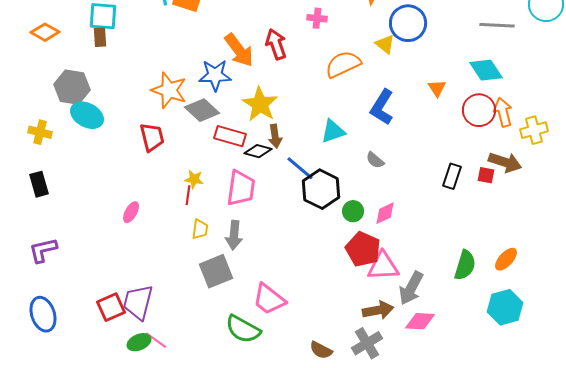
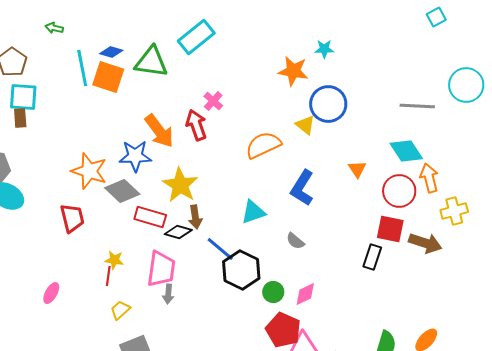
pink cross: (317, 18) -> (213, 101), moved, turned 36
orange arrow: (503, 112) -> (429, 178), moved
red square: (486, 175) -> (390, 229), moved, size x1.6
yellow trapezoid: (200, 229) -> (120, 310), turned -140
gray arrow: (234, 235) -> (168, 294), moved, size x0.7

